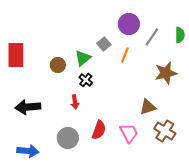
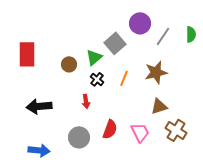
gray square: (104, 44) -> (115, 43), size x1.5
orange line: (125, 55) -> (124, 78), moved
brown star: (166, 73) -> (156, 72), moved

